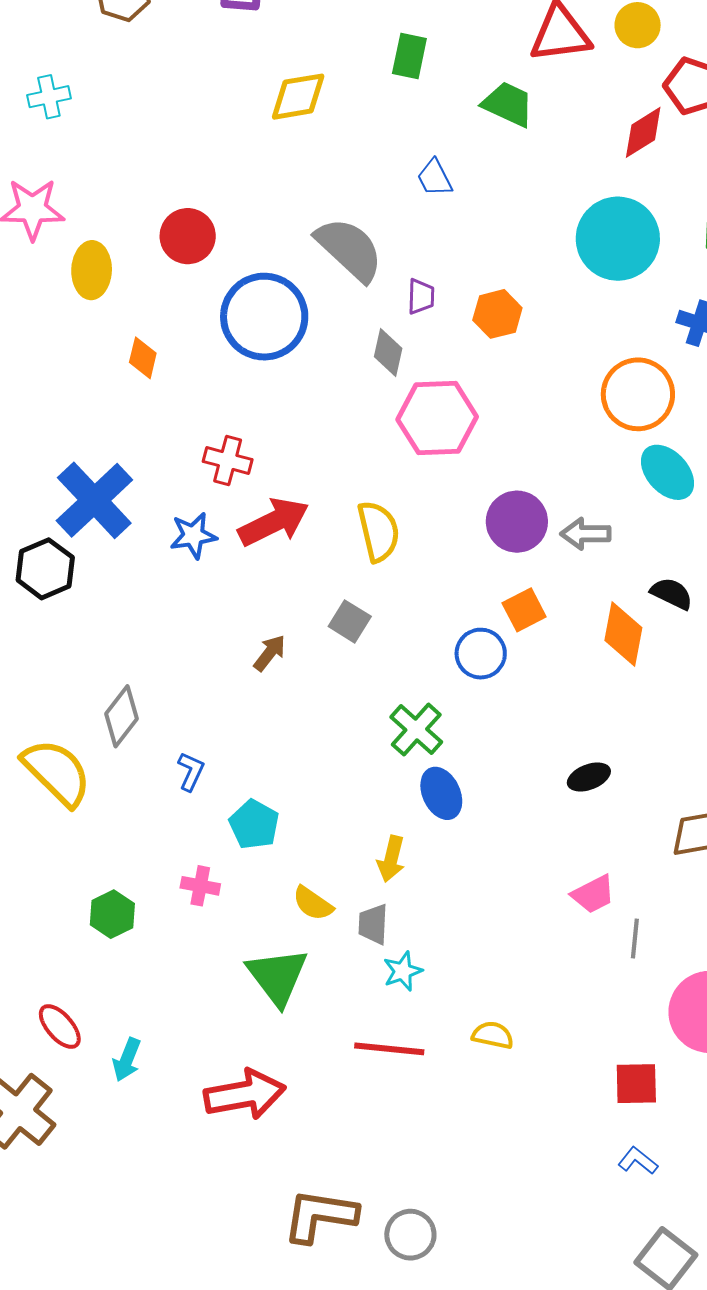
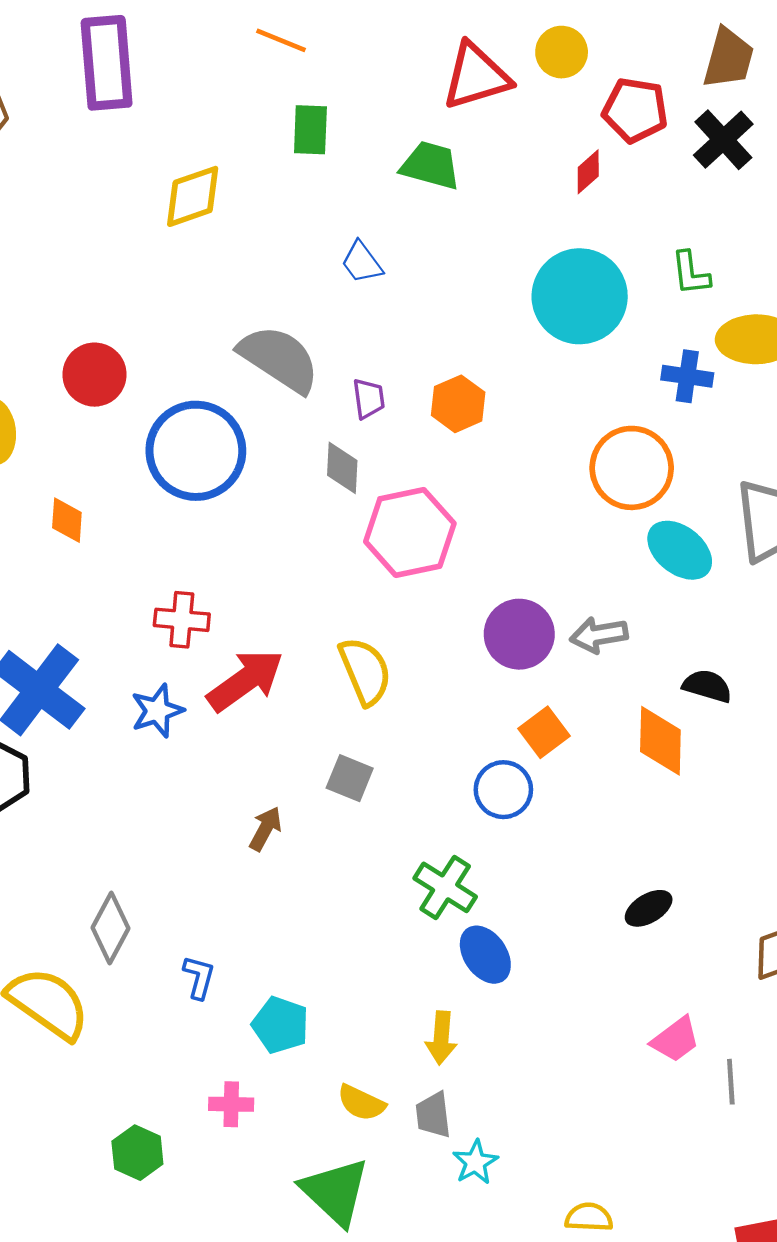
red diamond: (643, 132) -> (588, 172), size x0.7

